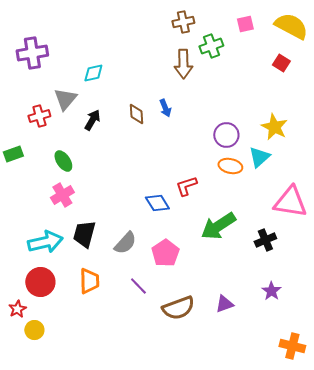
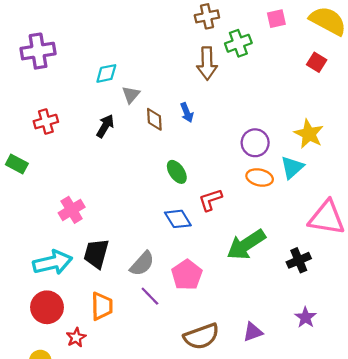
gray triangle: (65, 99) -> (131, 95), moved, size x0.7
green rectangle: (13, 154) -> (17, 164), turned 48
green ellipse: (63, 161) -> (177, 172), moved
purple line: (138, 286) -> (150, 296), moved
red star: (17, 309) -> (76, 337), moved

